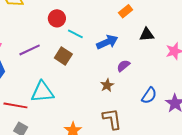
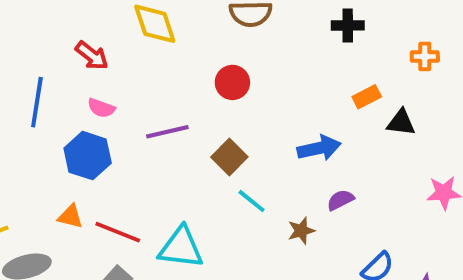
cyan line: (75, 34) -> (252, 201), moved
black triangle: (147, 34) -> (401, 123), moved
cyan triangle: (42, 92) -> (181, 248), moved

